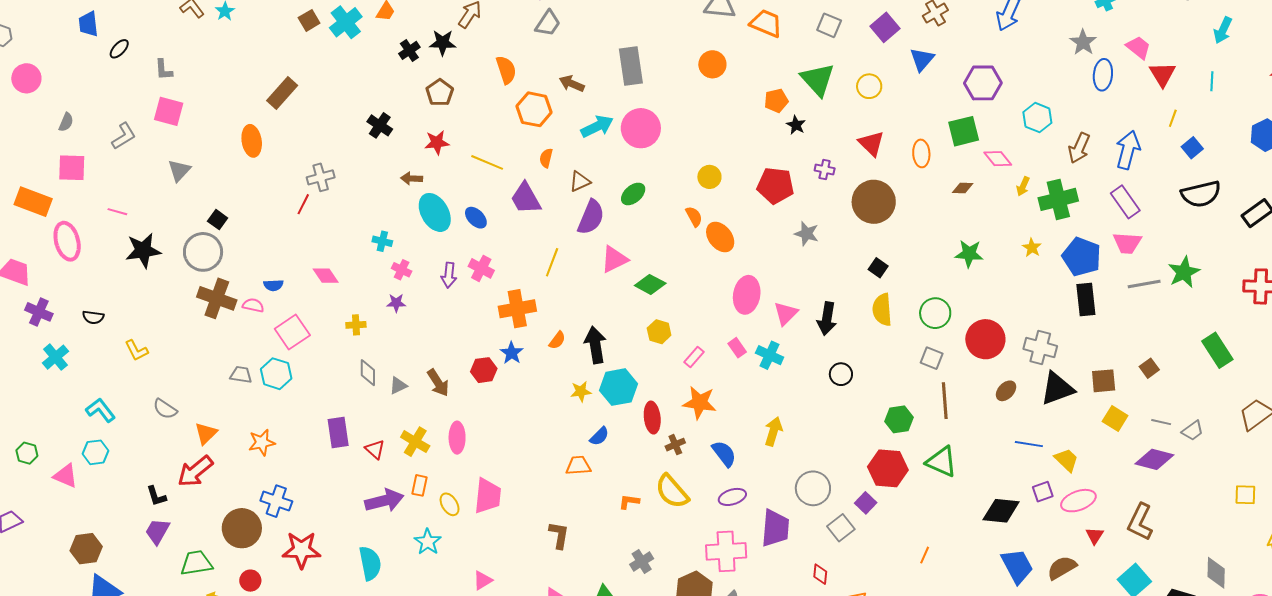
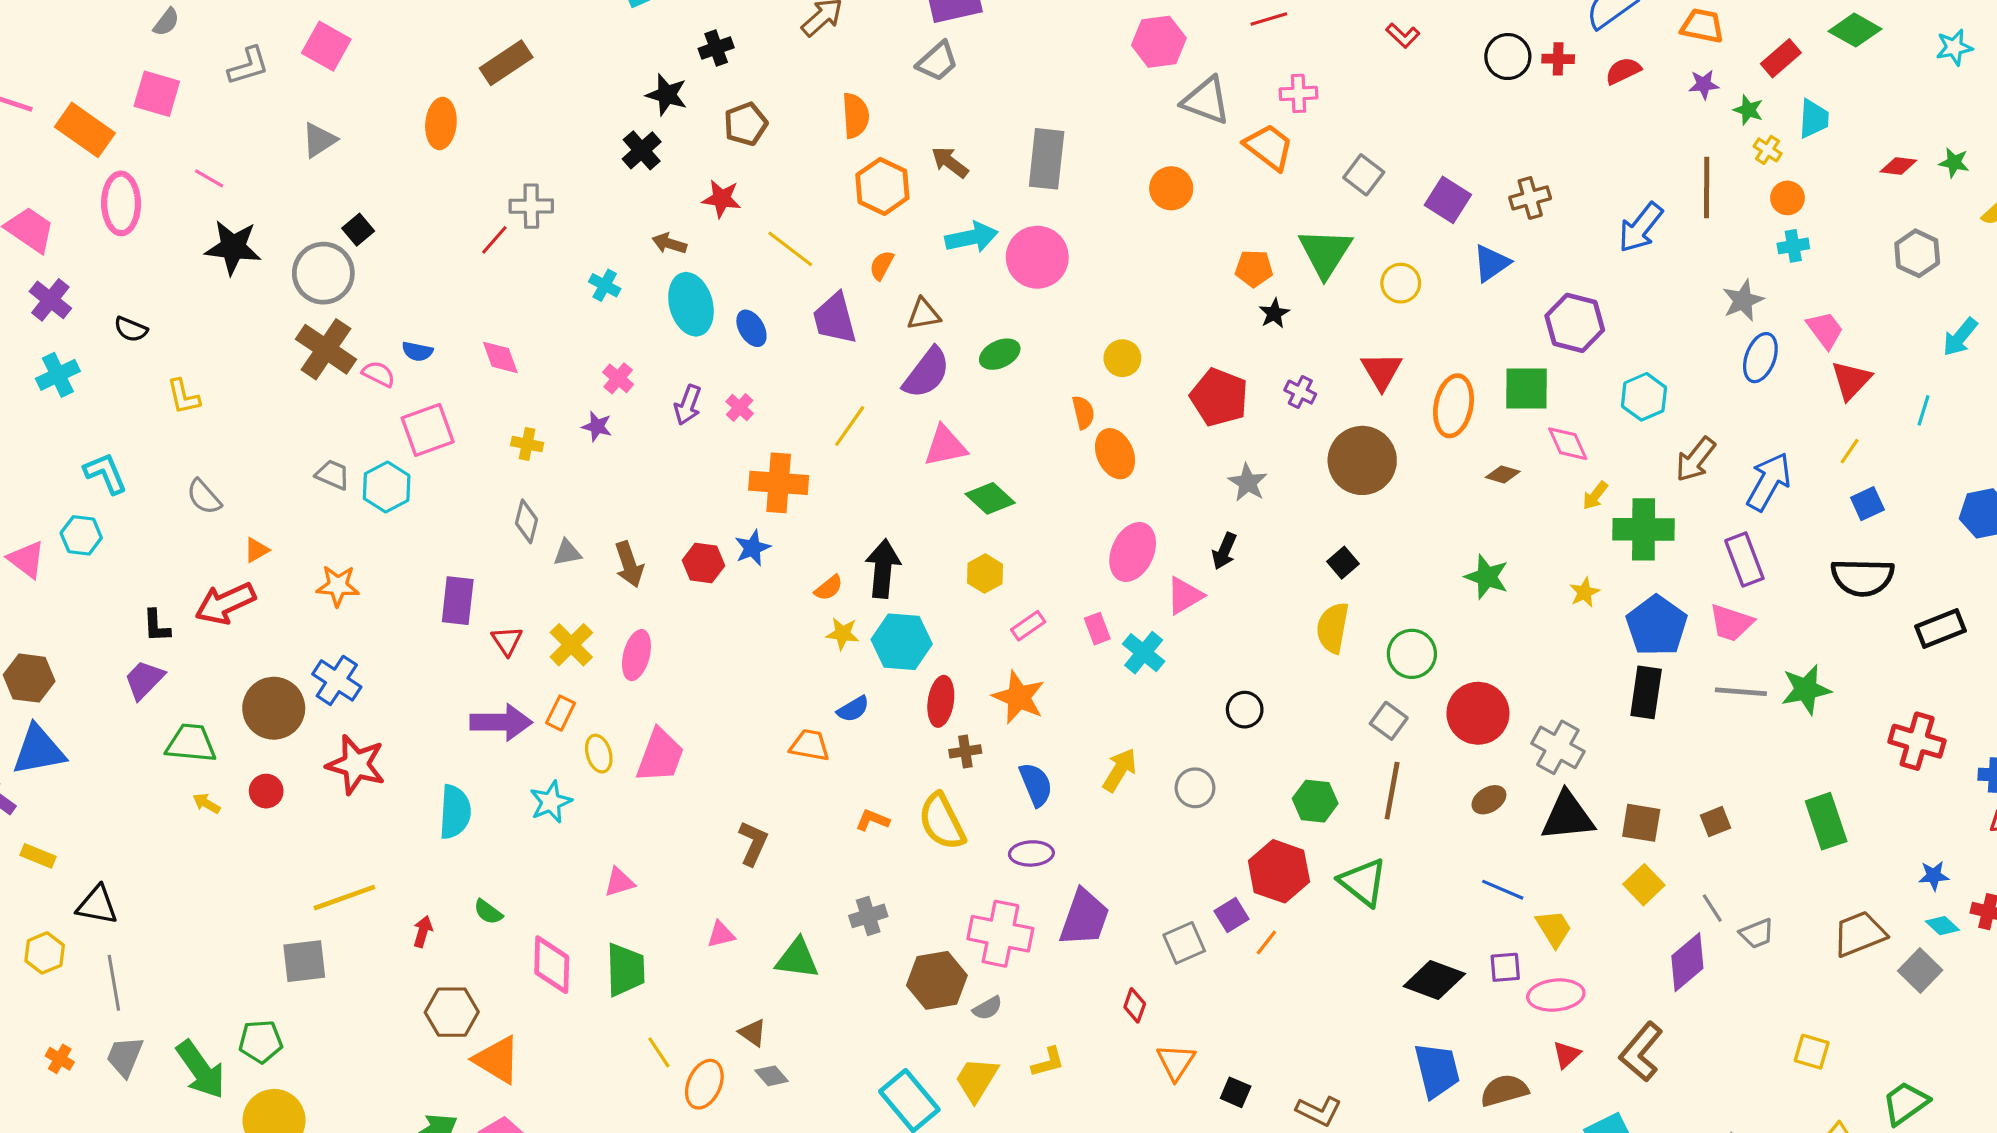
purple square: (885, 27) -> (1448, 200), turned -32
black star: (443, 43) -> (667, 95), moved
orange ellipse: (921, 153) -> (1453, 406), size x1.4
cyan cross: (382, 241) -> (605, 285), moved
pink cross: (481, 268) -> (740, 408), size x0.7
black arrow: (827, 319) -> (1224, 551), moved, size x0.7
orange semicircle: (557, 340) -> (829, 588), moved
gray line: (1161, 422) -> (1712, 908), turned 30
orange triangle: (206, 433) -> (256, 550), size x0.7
purple diamond: (1154, 459) -> (1687, 962), turned -69
gray circle: (813, 488) -> (1195, 788), moved, size x0.7
orange line: (925, 555) -> (1266, 943), moved

